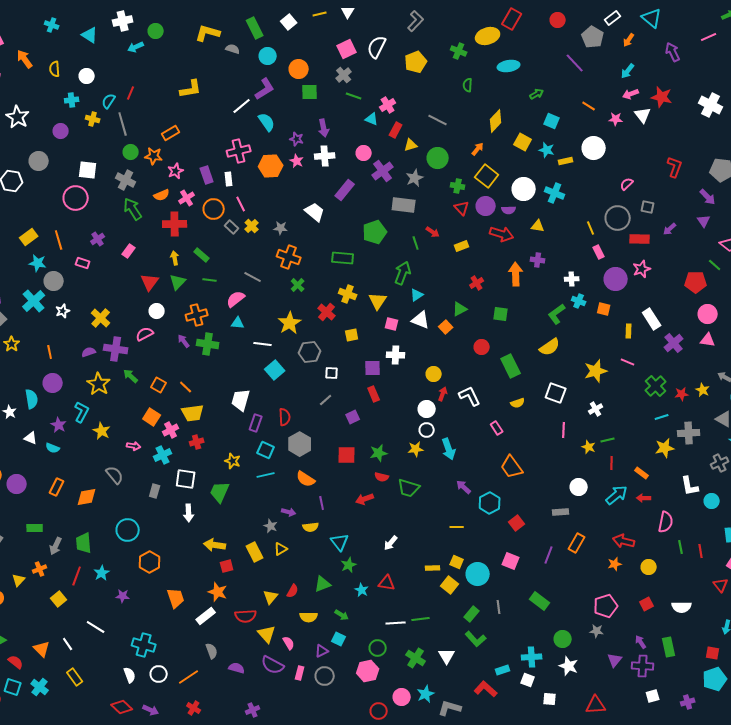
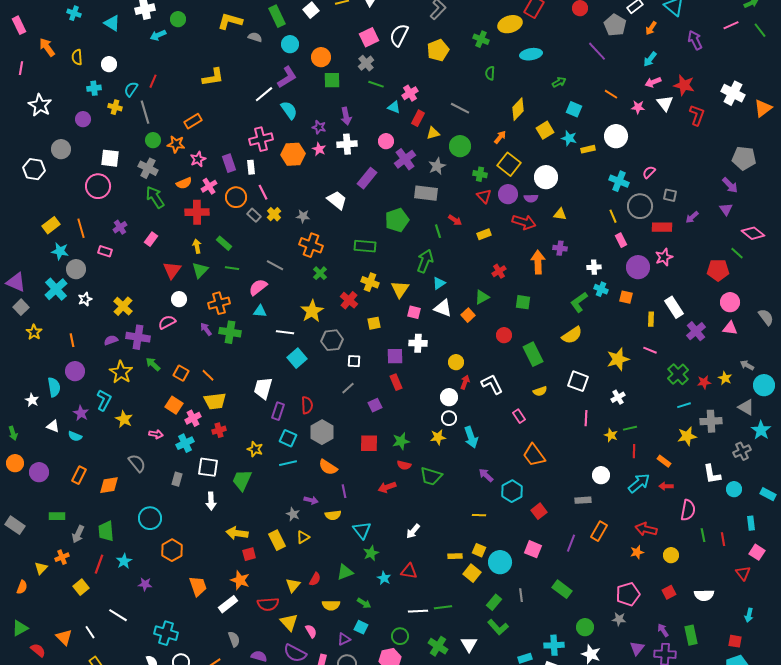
yellow square: (523, 142) -> (545, 130), turned 30
red L-shape: (675, 167) -> (697, 115), moved
cyan cross: (555, 193) -> (619, 181), moved

